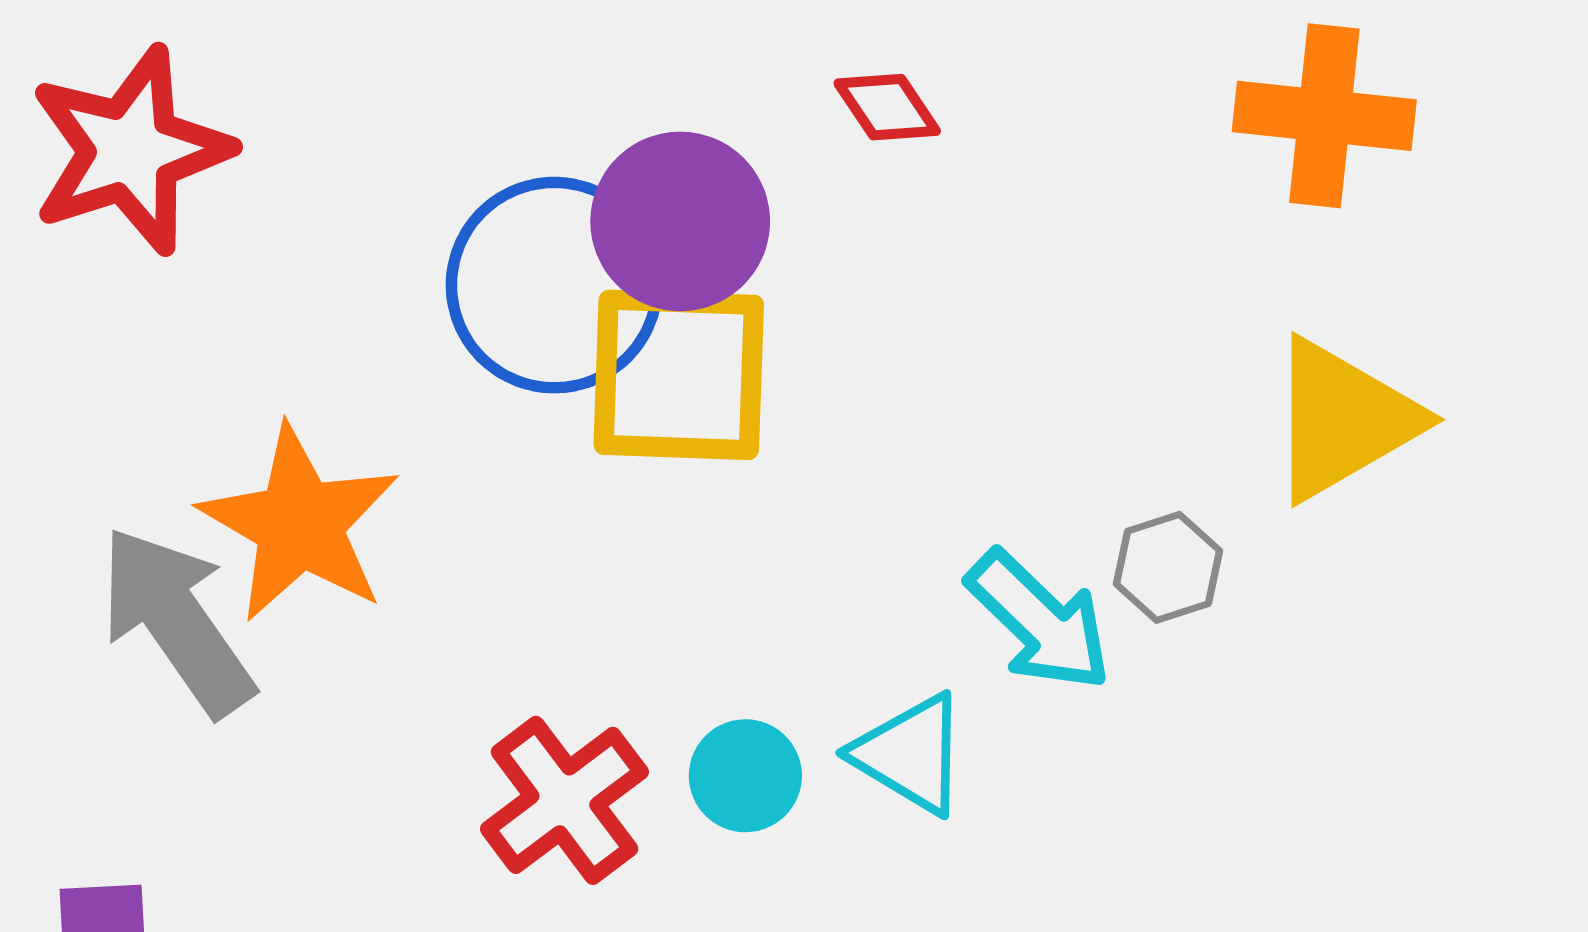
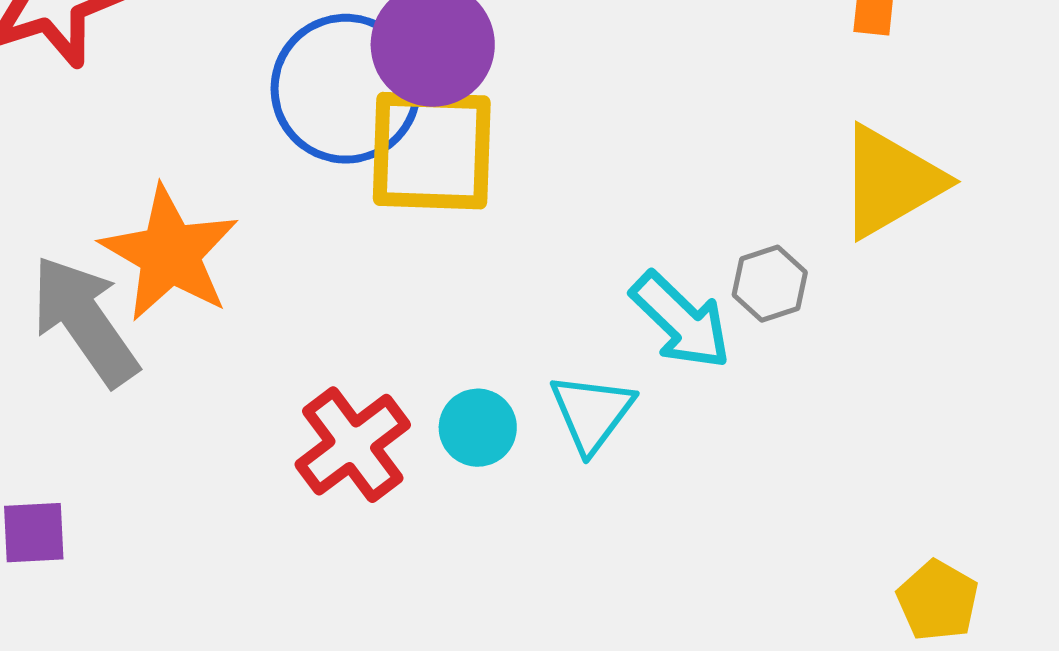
cyan triangle: (910, 754) -> (592, 413), turned 36

